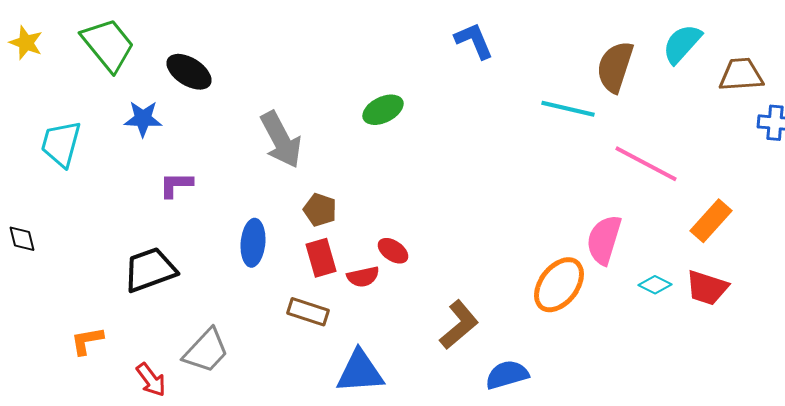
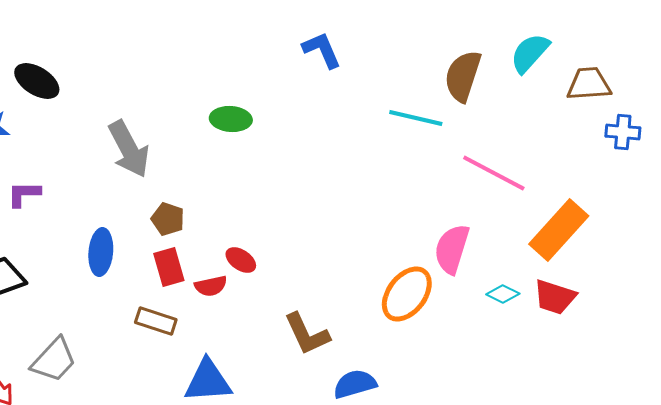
green ellipse: (383, 110) -> (231, 119), turned 30
orange rectangle: (711, 221) -> (559, 230), size x1.4
brown L-shape: (459, 325) -> (307, 334), turned 105

